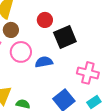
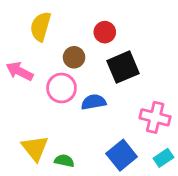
red circle: (45, 20) -> (105, 32), moved
brown circle: (11, 30) -> (74, 57), moved

